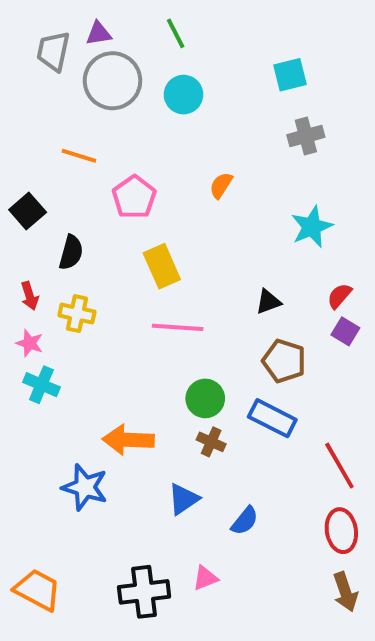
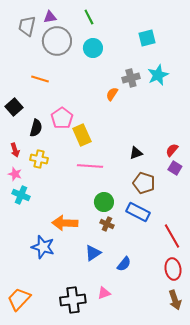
gray cross: (306, 136) -> (131, 78), moved
pink pentagon: (134, 197) -> (62, 118), moved
cyan star: (312, 227) -> (158, 75), moved
orange trapezoid: (37, 590) -> (19, 299), turned -75

